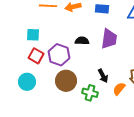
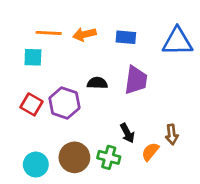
cyan square: (33, 35) -> (33, 57), moved
brown circle: (66, 81) -> (74, 157), moved
cyan circle: (27, 82) -> (36, 165), moved

